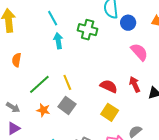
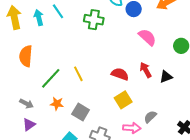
cyan arrow: (58, 41) -> (39, 17), moved
orange semicircle: (17, 60) -> (26, 56), size x1.5
gray square: (67, 105) -> (81, 112), moved
yellow square: (110, 112) -> (123, 100), turned 30

